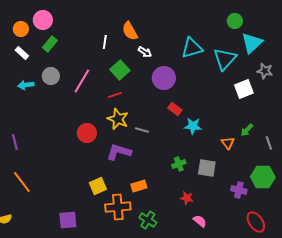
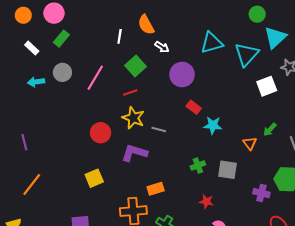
orange circle: (21, 29) -> (23, 15), moved
orange line: (22, 182) -> (32, 185), turned 75
yellow square: (98, 186) -> (94, 178), moved

